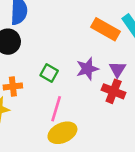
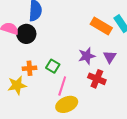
green square: (49, 73) -> (53, 66), moved
red cross: (114, 91) -> (97, 79), moved

